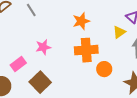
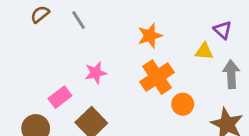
yellow triangle: (119, 32) -> (204, 51), turned 40
orange cross: (86, 50) -> (157, 77), turned -30

